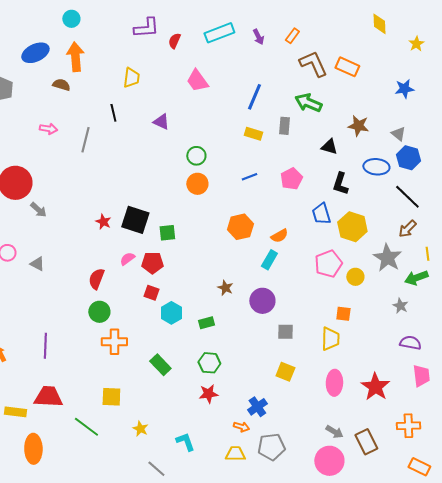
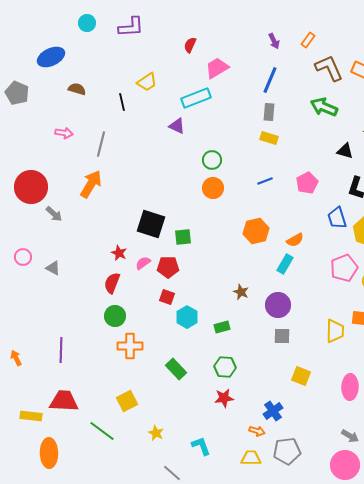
purple L-shape: (146, 28) -> (131, 27), moved
cyan rectangle: (219, 33) -> (196, 98), moved
orange arrow: (75, 57) -> (91, 184), moved, turned 36
yellow trapezoid: (131, 78) -> (147, 82), turned 50
pink trapezoid: (197, 81) -> (217, 68), moved, turned 95
blue line: (254, 97) -> (270, 80), moved
black line: (113, 113) -> (122, 102), moved
gray rectangle: (284, 126) -> (269, 112), moved
red star: (103, 222) -> (119, 253), moved
gray square: (285, 332) -> (282, 336), moved
yellow trapezoid: (330, 339) -> (335, 331), moved
yellow square: (111, 397) -> (127, 401), turned -30

